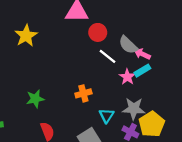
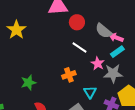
white line: (108, 56) -> (80, 47), moved
pink star: (127, 77) -> (98, 64), moved
gray star: (134, 109) -> (113, 73), moved

